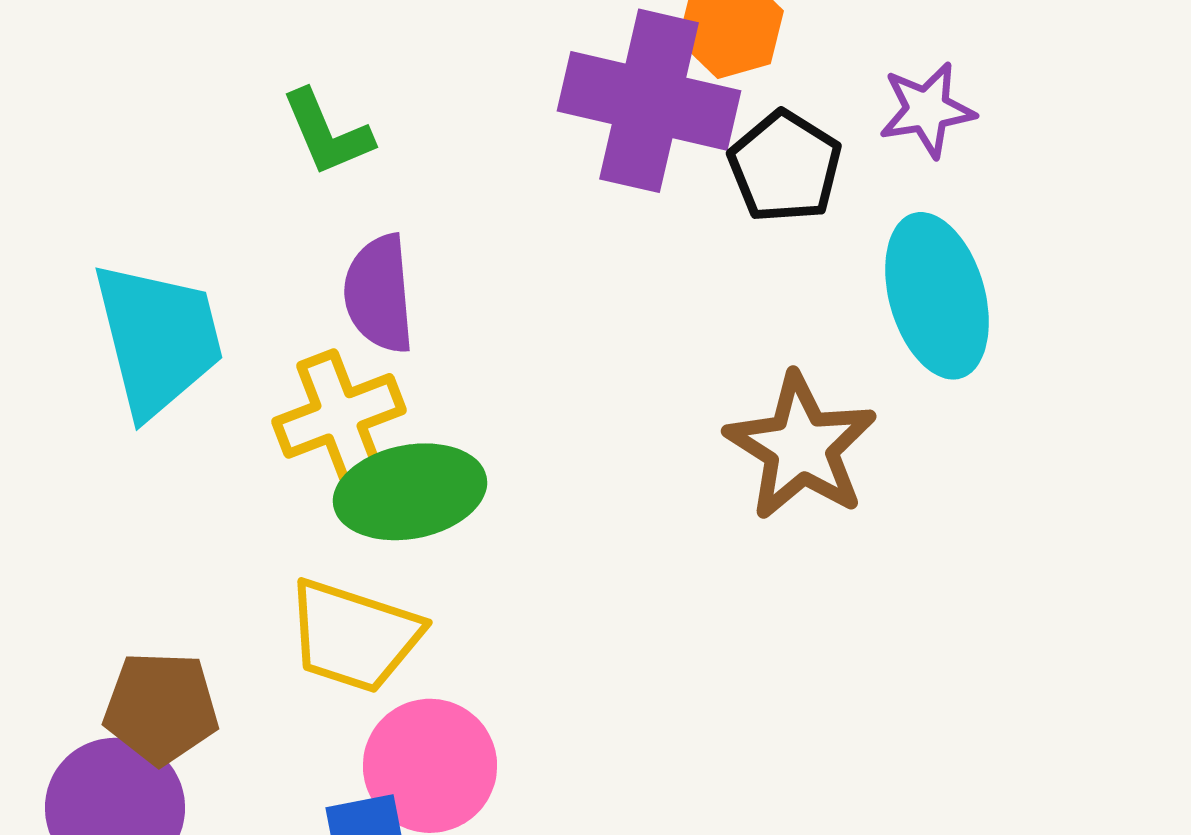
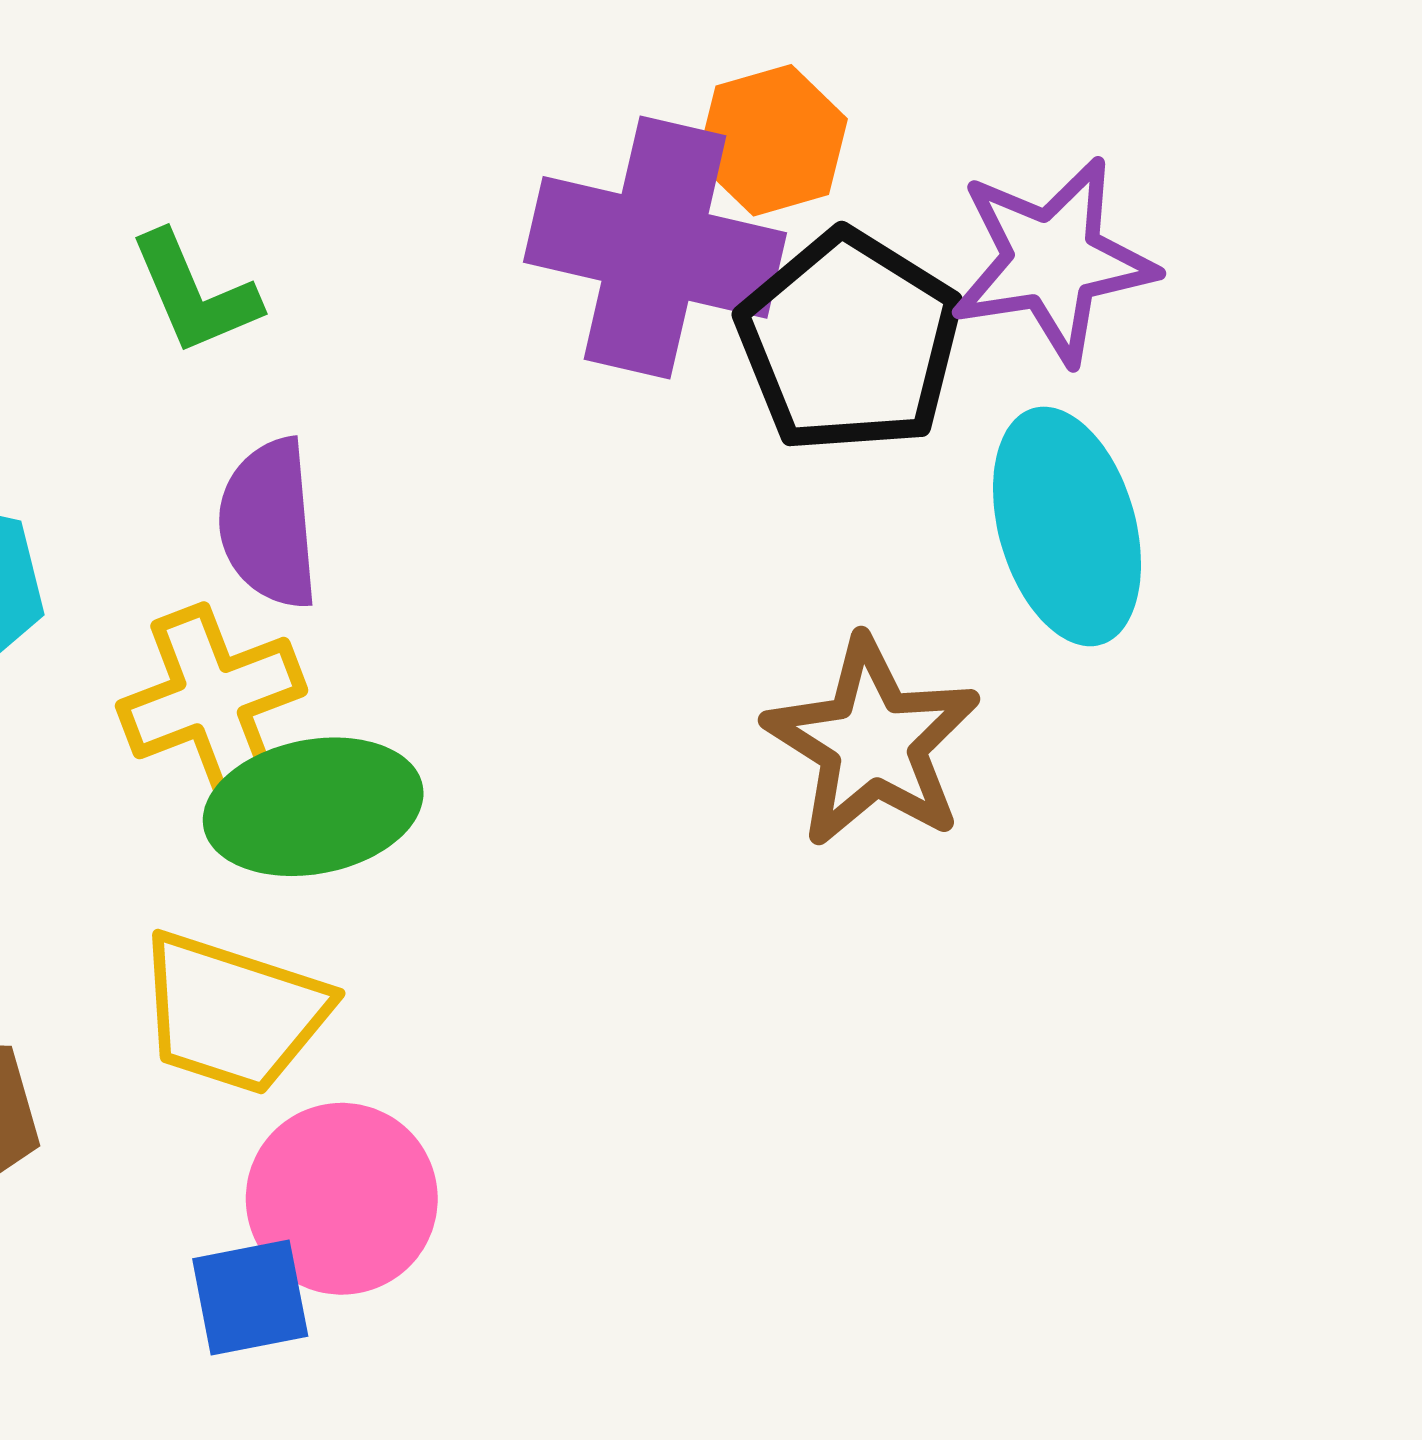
purple star: (927, 110) -> (1053, 260), size x1.5
black pentagon: (785, 167) -> (850, 342), size x1.4

